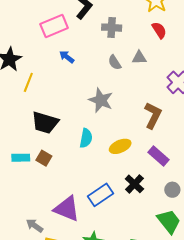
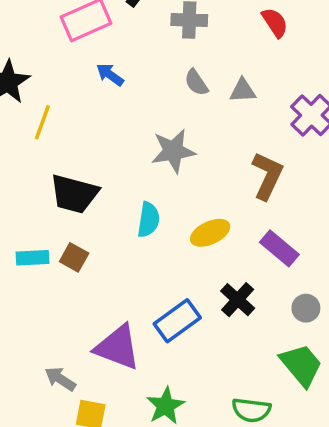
gray triangle: (139, 58) -> (243, 90), moved
gray star: (101, 100) -> (173, 151), turned -30

